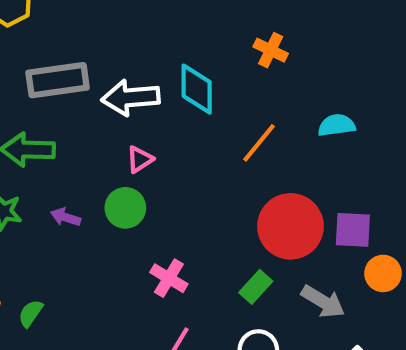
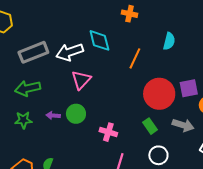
cyan semicircle: (337, 125) -> (169, 41), turned 126
pink triangle: (140, 159) -> (81, 80), size x1.5
green circle: (125, 208) -> (76, 114), moved
green rectangle: (256, 287) -> (150, 126), turned -63

